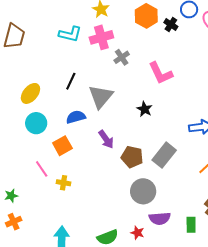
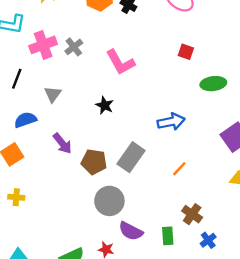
pink cross: (101, 37) -> (43, 45), moved
gray triangle: (101, 97) -> (53, 94), size x0.6
purple semicircle: (160, 218) -> (131, 231), turned 35

